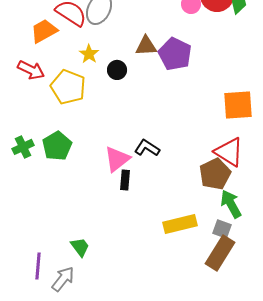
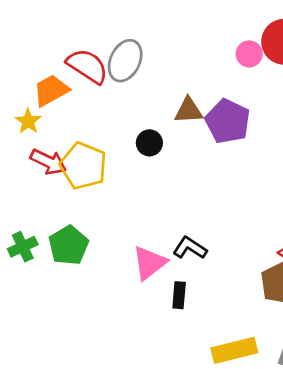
yellow star: (89, 54) -> (28, 121), moved
red arrow: (31, 70) -> (48, 162), moved
black rectangle: (125, 180) -> (179, 295), moved

